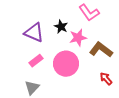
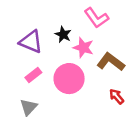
pink star: (78, 38) -> (83, 48), turned 30

